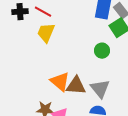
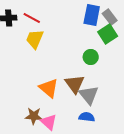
brown triangle: (76, 86) -> (75, 84), moved, turned 50

